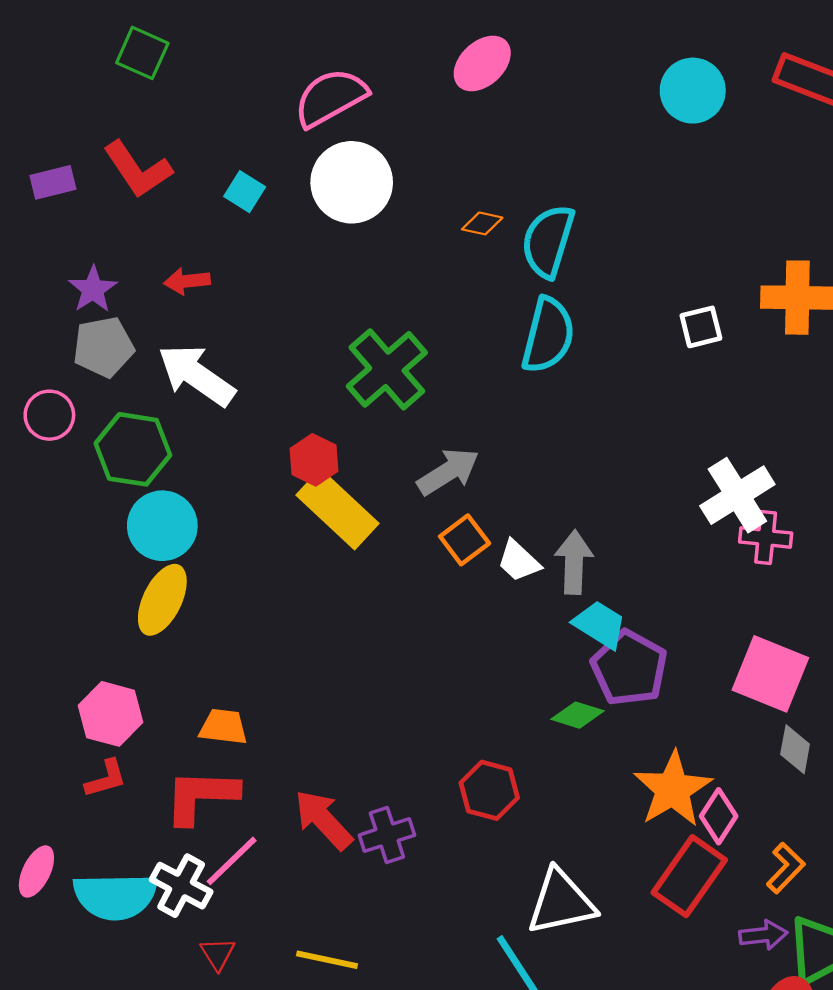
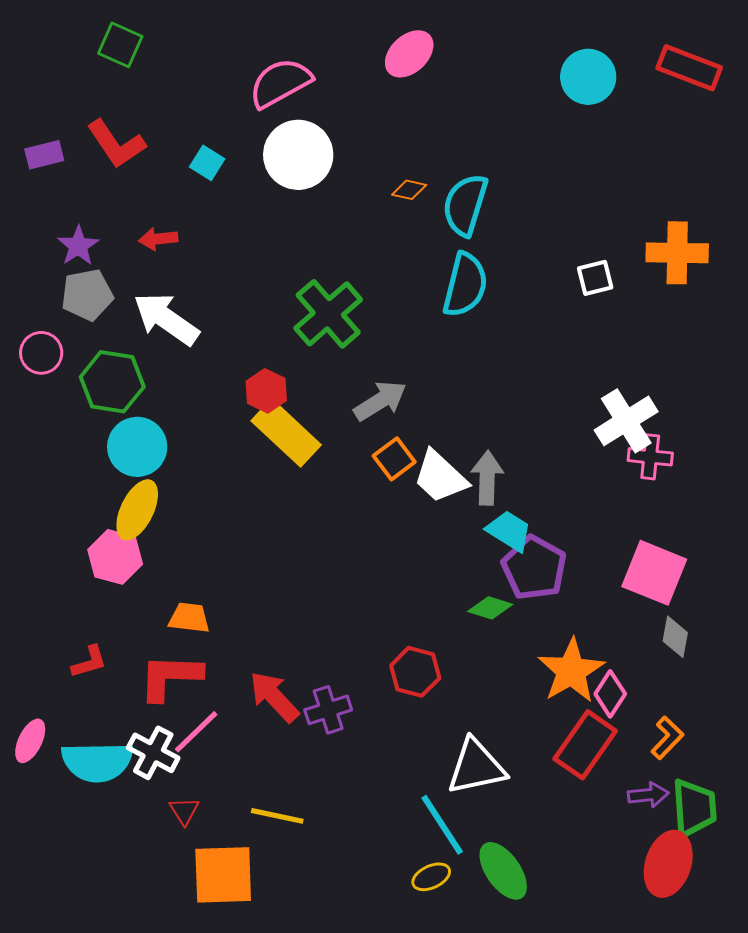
white trapezoid: (519, 561) -> (440, 477), size x1.5
pink hexagon: (111, 714) -> (115, 557), moved

